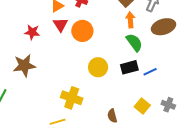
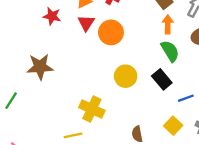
red star: (32, 32) -> (52, 16), moved
black rectangle: (129, 67) -> (162, 79), turned 60
blue line: (150, 72) -> (186, 98), moved

